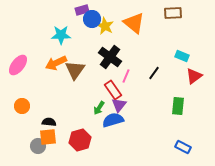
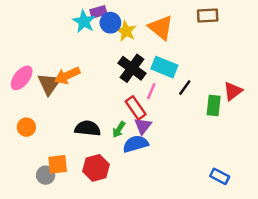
cyan star: (61, 35) -> (84, 21), moved, turned 30
cyan rectangle: (182, 56) -> (164, 67), moved, size x1.5
brown triangle: (75, 70) -> (49, 84), moved
green rectangle: (178, 106) -> (214, 106), moved
black semicircle: (49, 122) -> (88, 128), moved, size x1.5

